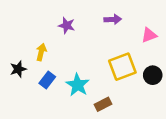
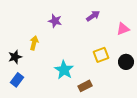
purple arrow: (113, 19) -> (93, 16), turned -32
yellow square: (122, 67) -> (101, 55), size x0.7
blue rectangle: (47, 80) -> (17, 80), moved

